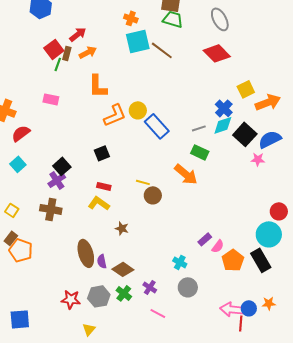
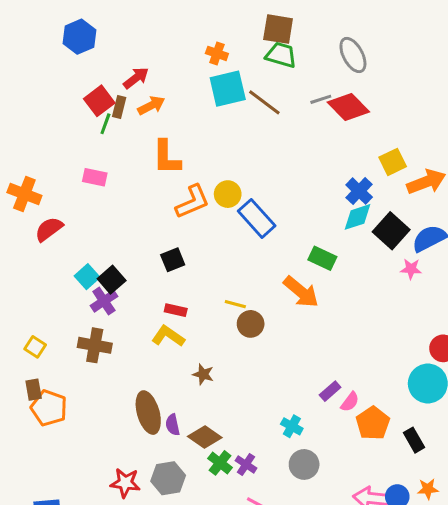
gray line: (199, 128) -> (321, 99), moved
cyan square: (18, 164) -> (87, 277), moved
brown rectangle: (11, 238) -> (34, 390), turned -48
black rectangle: (261, 260) -> (414, 440), moved, size x0.7
green cross: (124, 293) -> (220, 463), moved

